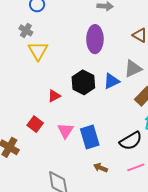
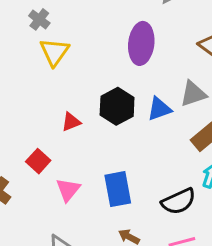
pink triangle: (65, 131) -> (68, 190), moved

